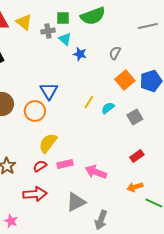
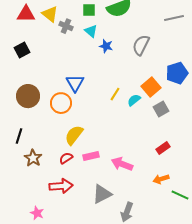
gray cross: (48, 31) -> (66, 26), moved, turned 32
gray semicircle: (115, 53) -> (141, 45), size x1.5
orange square: (125, 80) -> (151, 87), moved

